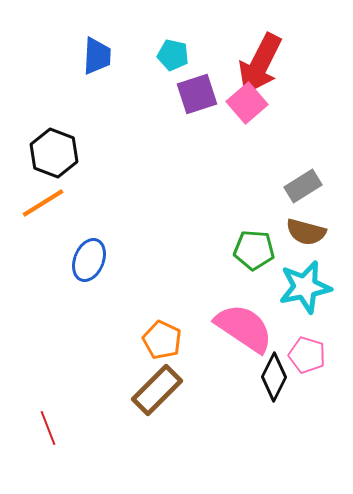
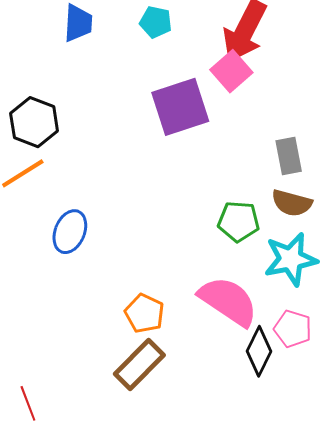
purple square: (197, 94) -> (180, 107), moved, size x1.4
gray rectangle: (303, 186) -> (289, 156), turned -69

